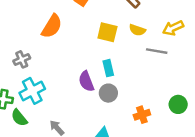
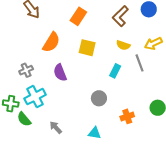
yellow square: (107, 32) -> (87, 48), moved
gray line: (157, 51) -> (139, 63), turned 60
cyan rectangle: (108, 68) -> (115, 71), moved, turned 40
purple semicircle: (86, 81) -> (60, 73), moved

